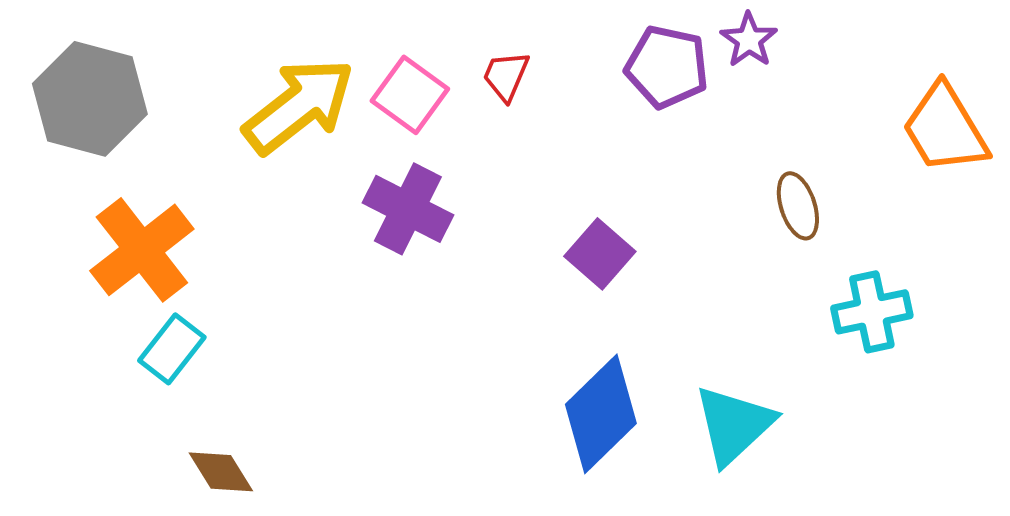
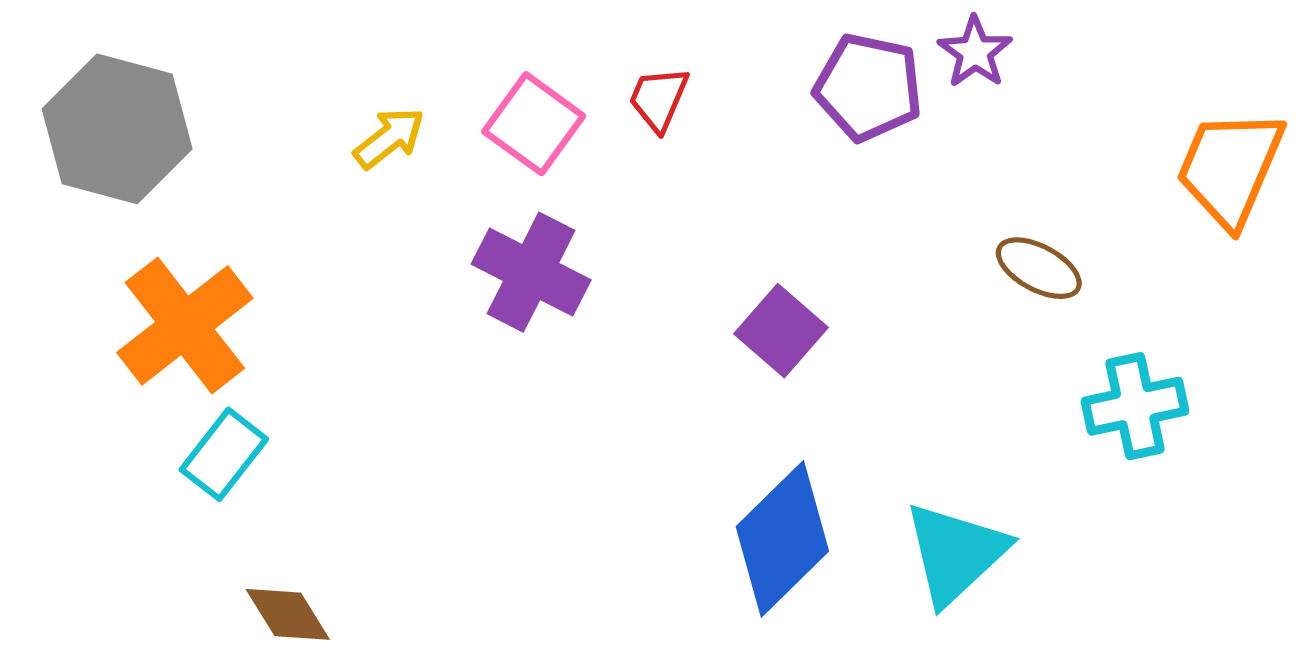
yellow arrow: (299, 106) -> (389, 138), size x0.5
orange trapezoid: (945, 129) -> (1230, 168), turned 54
brown ellipse: (798, 206) -> (1039, 268), turned -44

